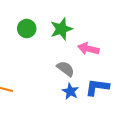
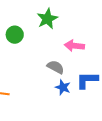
green star: (61, 29) -> (47, 19), moved

